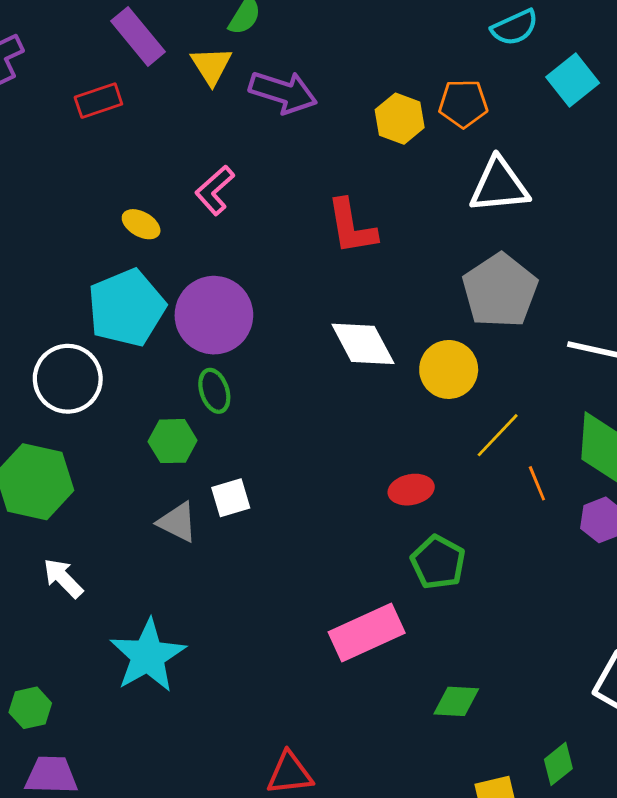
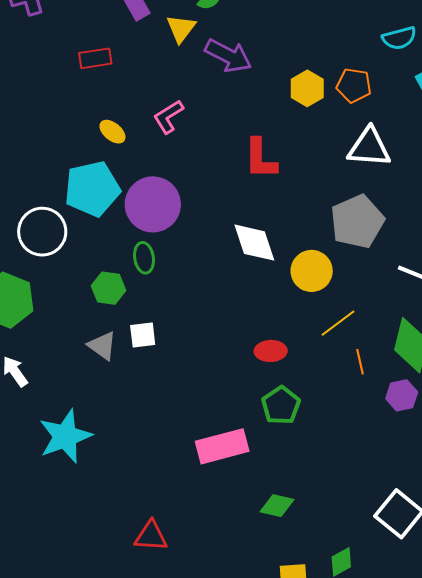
red rectangle: (98, 101) -> (95, 58), moved

